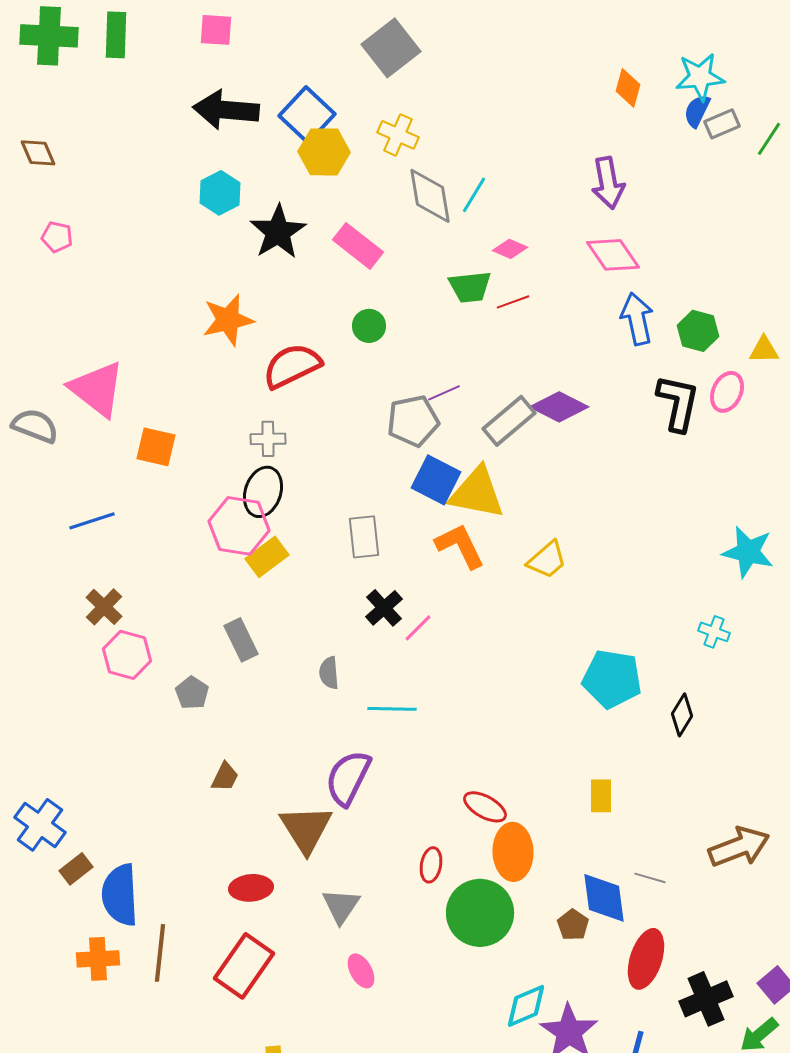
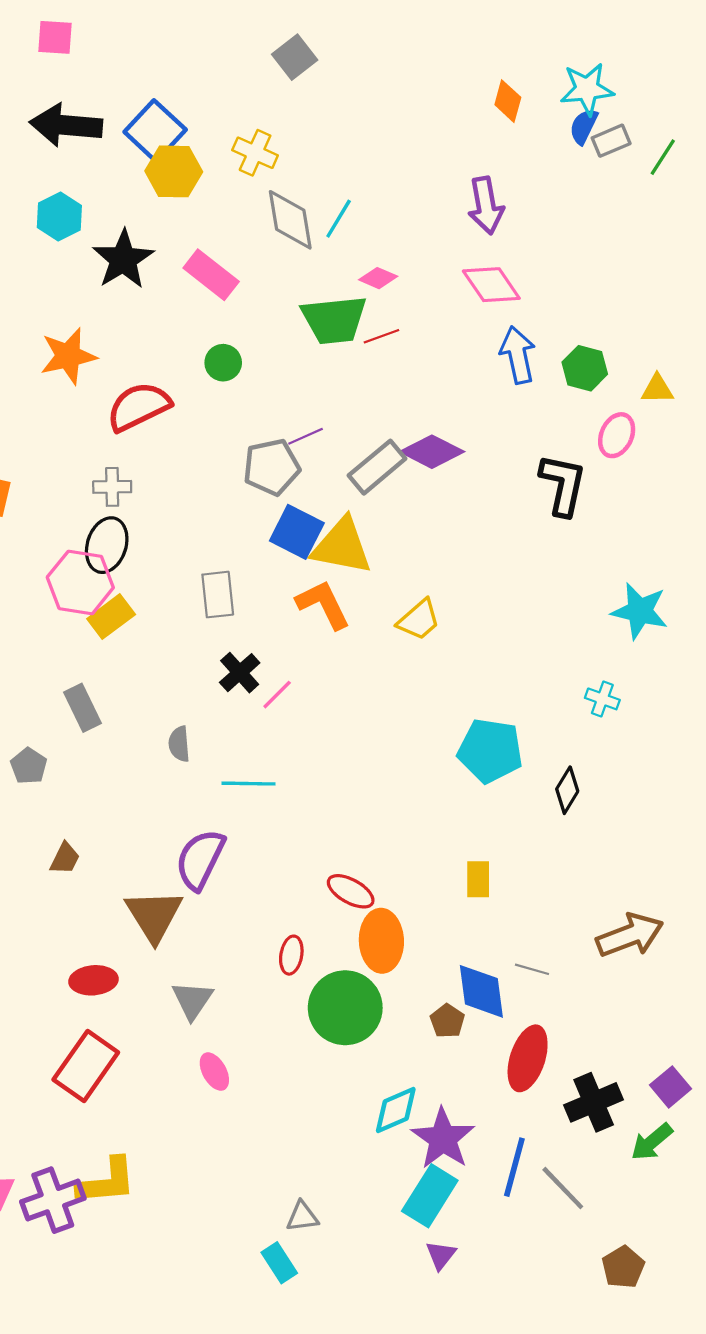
gray square: (391, 48) -> (295, 57), moved, size x0.7
green trapezoid: (470, 287) -> (334, 320), size x1.4
black L-shape: (678, 403) -> (563, 485), moved

